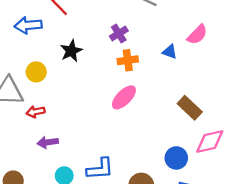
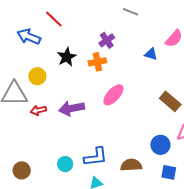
blue arrow: (28, 25) -> (29, 37), turned 30
orange cross: (128, 60) -> (97, 62), moved
purple arrow: (48, 142) -> (72, 108), moved, size x1.4

